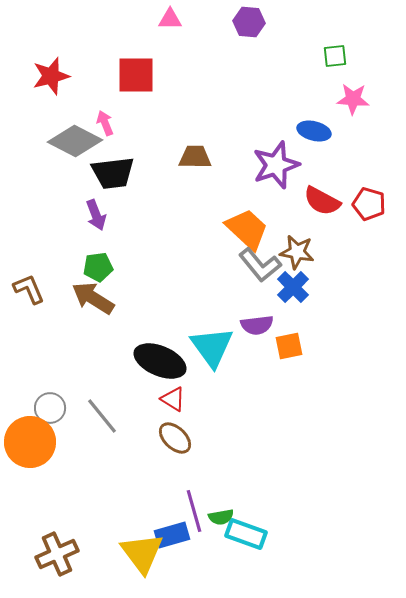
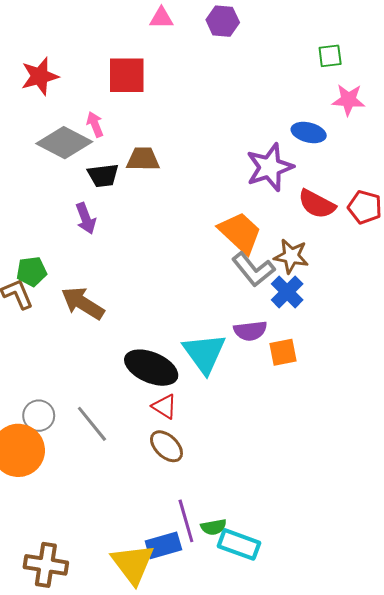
purple hexagon: (249, 22) -> (223, 21), moved
brown trapezoid: (195, 157) -> (143, 159), moved
black trapezoid: (113, 173) -> (103, 175), size x0.7
green pentagon: (98, 267) -> (32, 271), moved
brown cross: (57, 554) -> (46, 565), turned 33

